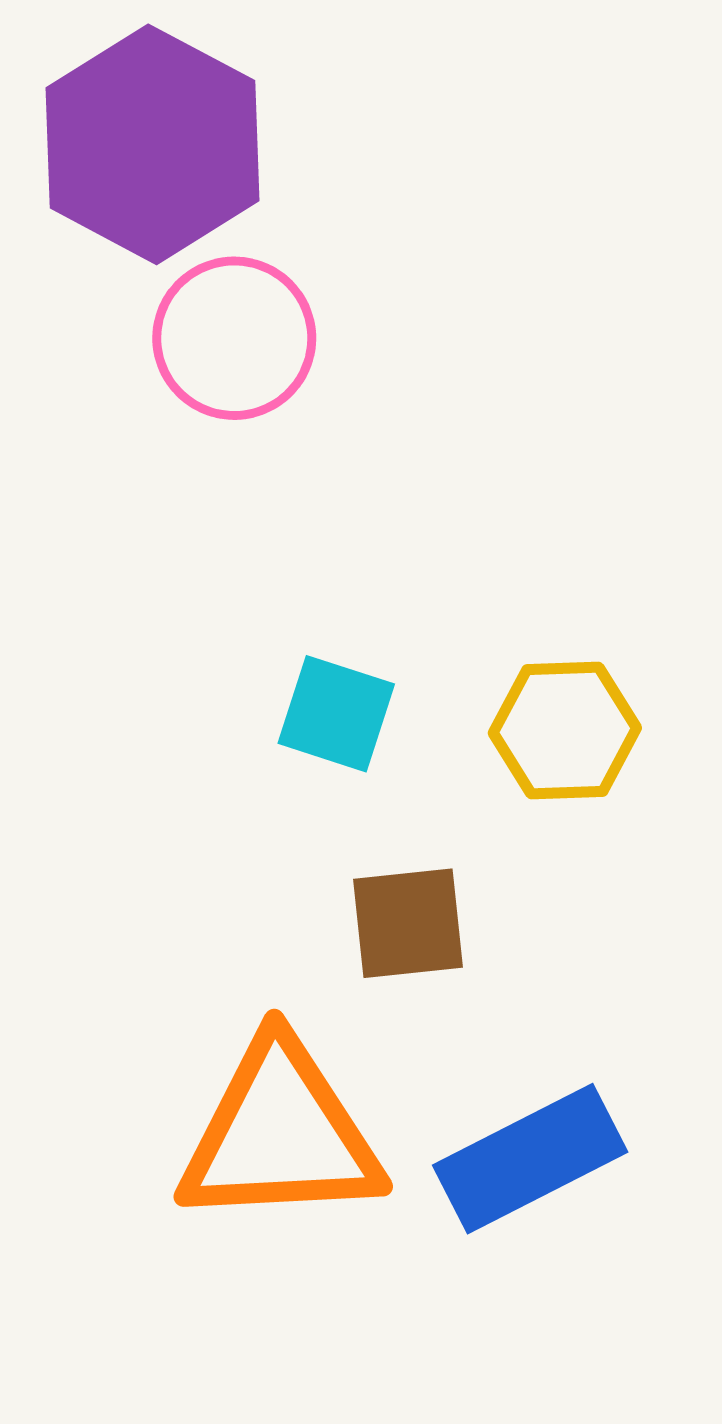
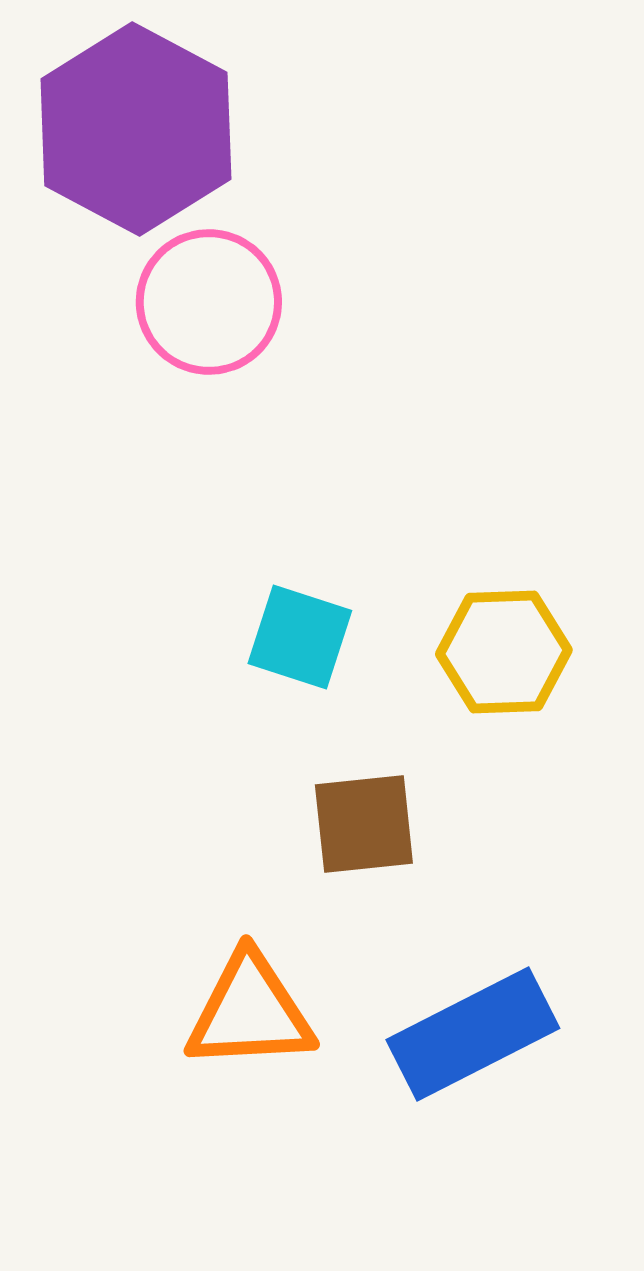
orange triangle: (280, 1134) -> (250, 1012), size x0.7

